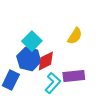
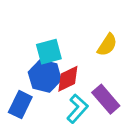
cyan square: (32, 41) -> (49, 52), turned 30
purple rectangle: (74, 76) -> (106, 99), turned 55

